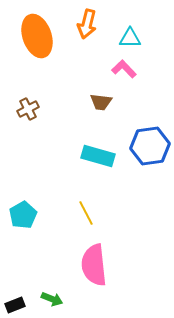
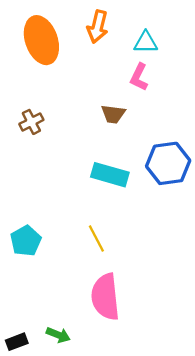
pink L-shape: (124, 69) -> (139, 77), turned -110

